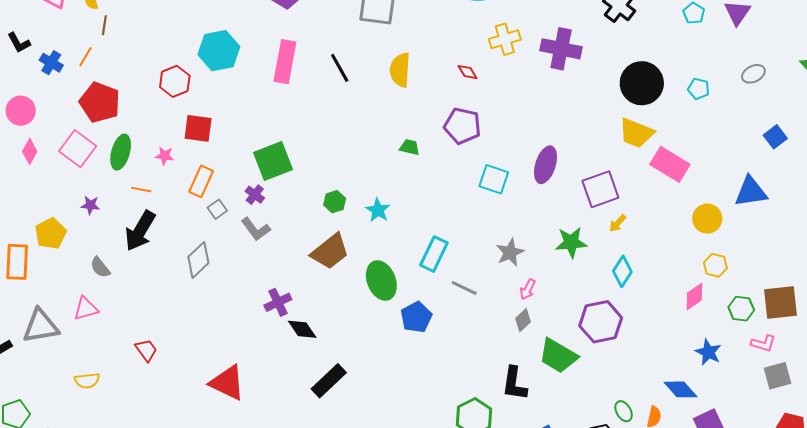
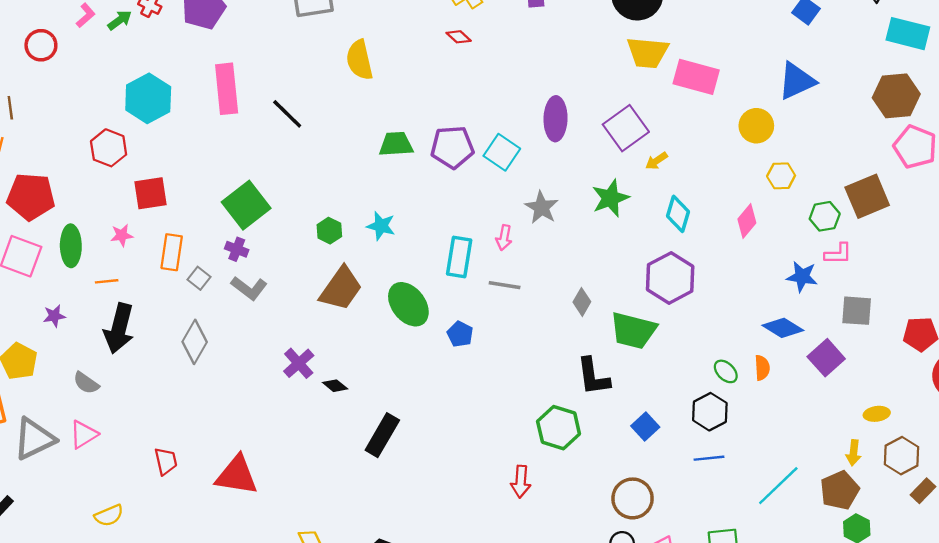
black line: (340, 68) -> (287, 114), moved
red diamond: (467, 72) -> (459, 37), moved
purple pentagon: (462, 126) -> (452, 147), moved
green trapezoid: (410, 147) -> (396, 144), size x1.4
cyan square: (494, 179) -> (502, 152), turned 32
yellow arrow: (618, 223) -> (656, 161), turned 30
gray star: (510, 252) -> (541, 208), moved
pink arrow: (528, 289) -> (504, 238), moved
pink diamond: (694, 297) -> (747, 221), moved
blue pentagon: (416, 317) -> (460, 334), size x0.7
gray triangle: (41, 326) -> (34, 439), moved
black diamond: (302, 329) -> (335, 386), size x0.7
pink L-shape: (763, 343) -> (838, 254), moved
red trapezoid: (146, 350) -> (166, 461), turned 40
gray square: (778, 376) -> (857, 311), moved, turned 36
red triangle: (227, 383) -> (237, 475), moved

